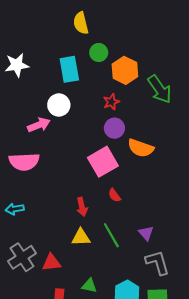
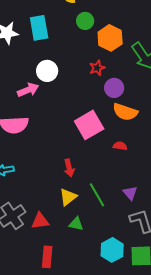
cyan rectangle: (69, 69) -> (39, 28), moved
purple circle: (114, 128) -> (114, 88), moved
red semicircle: (114, 195) -> (120, 146), moved, turned 136
yellow triangle: (81, 237) -> (68, 197), turned -36
green triangle: (89, 286) -> (76, 224), moved

